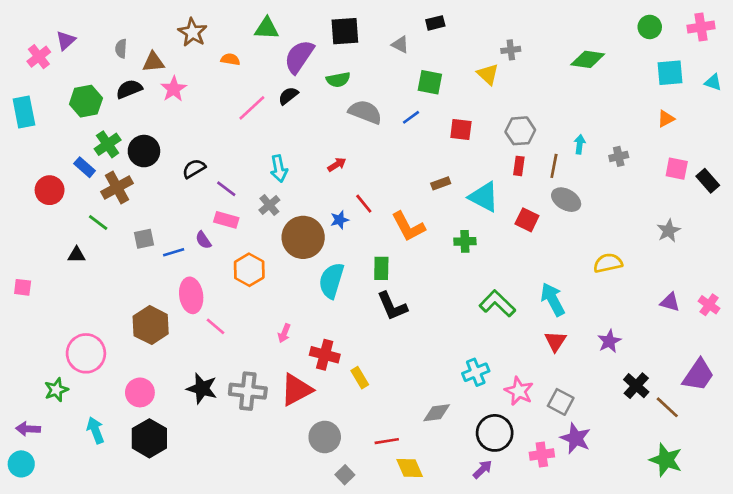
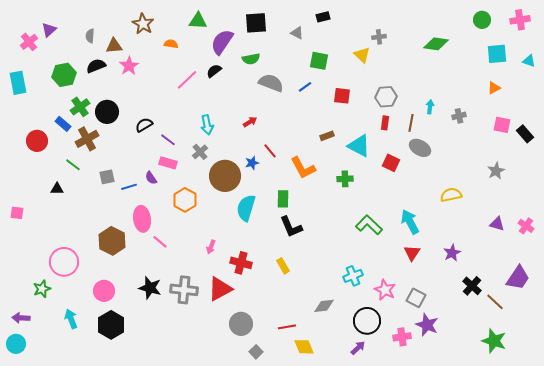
yellow rectangle: (360, 378) -> (283, 266), moved

